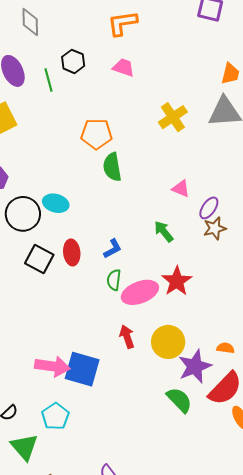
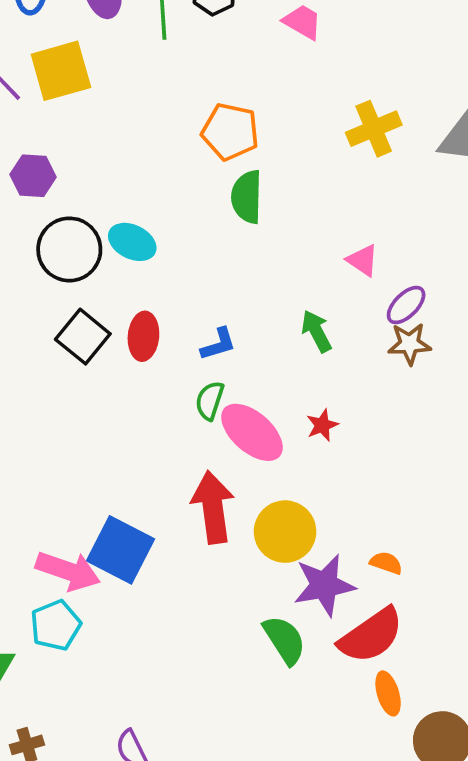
red star: (177, 281) -> (322, 425), size x0.6
pink ellipse: (140, 292) -> (252, 432), turned 51
red arrow: (127, 337) -> (213, 507), size x1.6
pink arrow: (52, 366) -> (68, 571), moved

